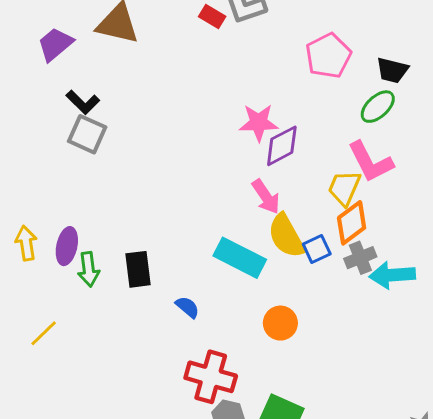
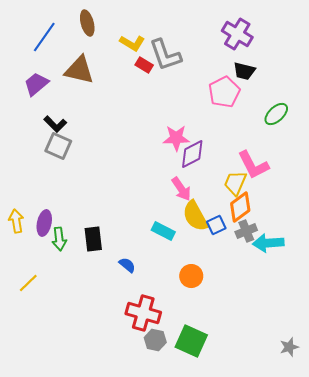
black trapezoid: (392, 70) -> (244, 71), moved
green ellipse: (378, 107) -> (276, 114), moved
cyan rectangle: (240, 258) -> (163, 231), size x0.7

